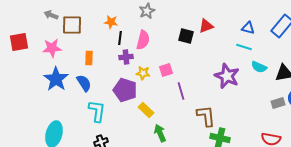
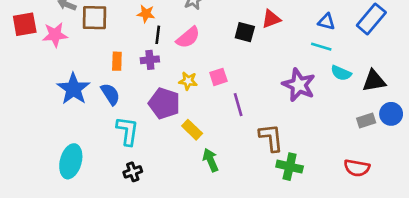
pink semicircle: (143, 40) -> (188, 37), turned 36
red square: (19, 42) -> (25, 24), moved
pink star: (52, 48) -> (55, 35), moved
purple cross: (126, 57) -> (150, 60), moved

